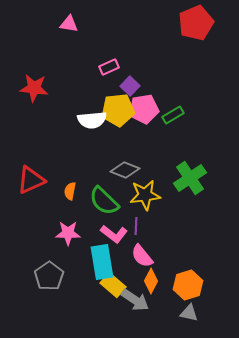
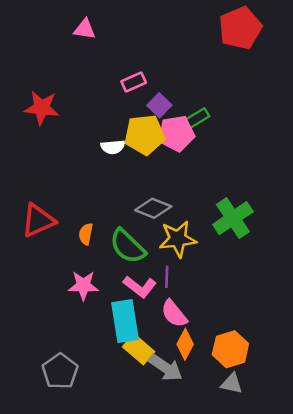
green rectangle: (173, 115) -> (196, 119), moved
white semicircle: (92, 120) -> (113, 147), size x0.7
gray pentagon: (49, 276) -> (60, 371), moved

